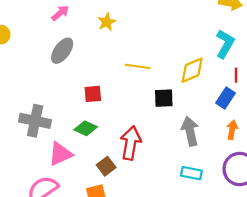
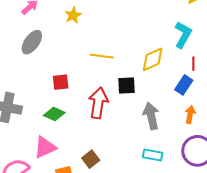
red arrow: (131, 143) -> (98, 103), moved
pink triangle: (60, 154) -> (45, 147), moved
brown square: (106, 166) -> (91, 159), moved

